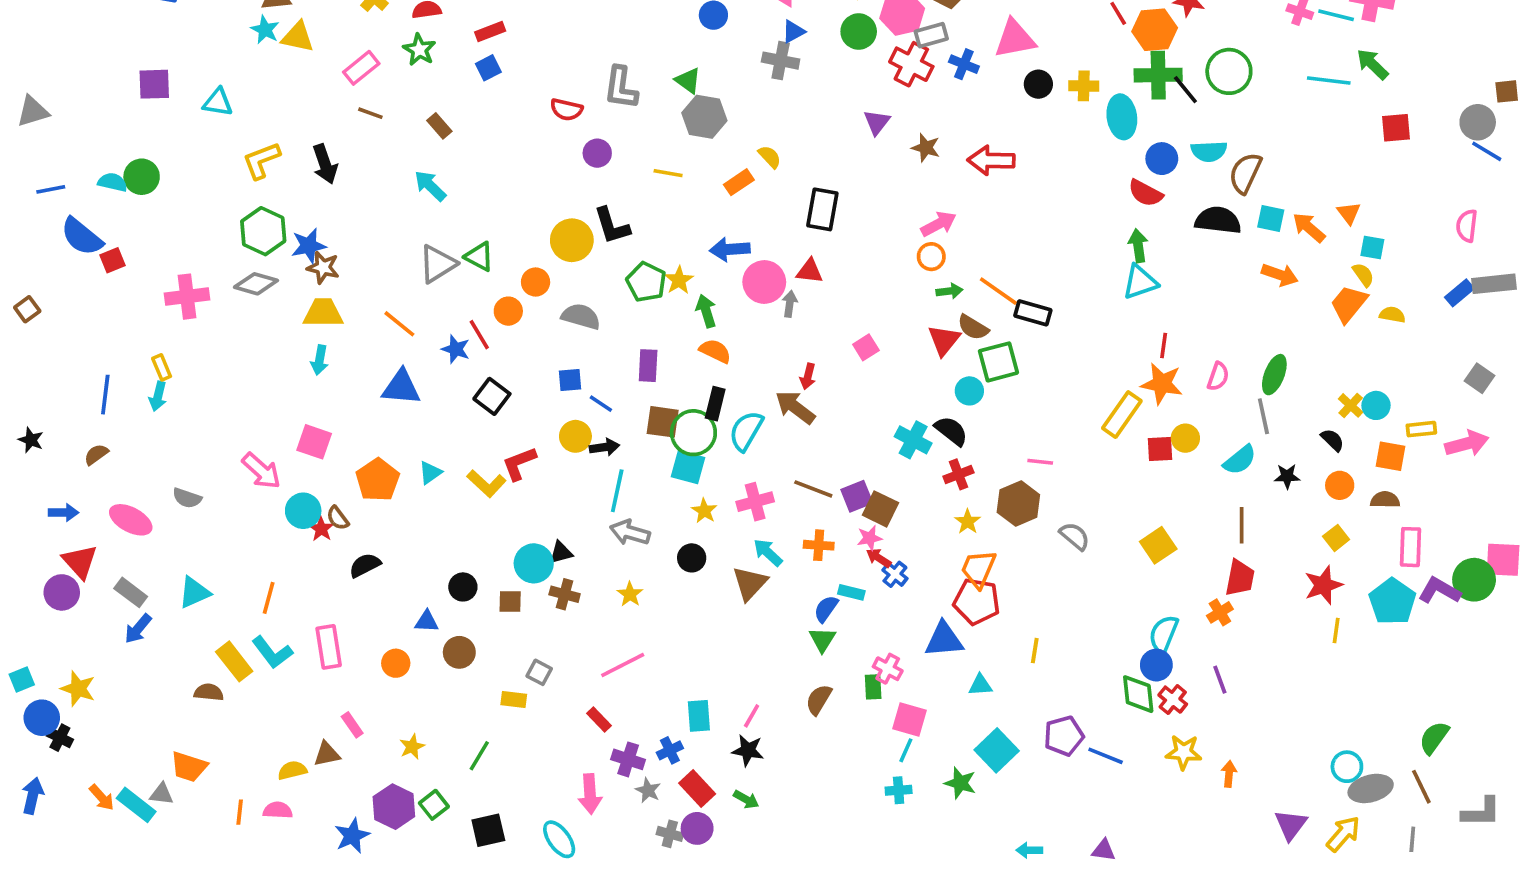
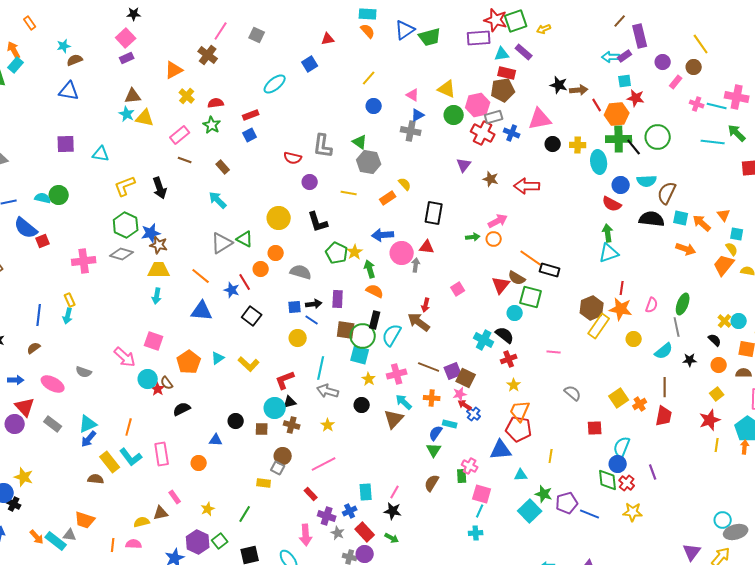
yellow circle: (572, 240) -> (279, 218), moved
green arrow: (949, 291) -> (473, 237), moved
green square: (998, 362) -> (531, 297), turned 30
black arrow: (605, 447) -> (314, 304), moved
red square: (1160, 449) -> (595, 428), moved
red L-shape: (519, 464) -> (285, 380), moved
brown hexagon: (1018, 503) -> (592, 308), moved
orange cross: (1220, 612) -> (640, 404), moved
blue arrow: (138, 629) -> (89, 439), moved
brown circle: (459, 652) -> (283, 456), moved
orange arrow: (1229, 774) -> (745, 447), moved
green star: (960, 783) -> (544, 494), moved

